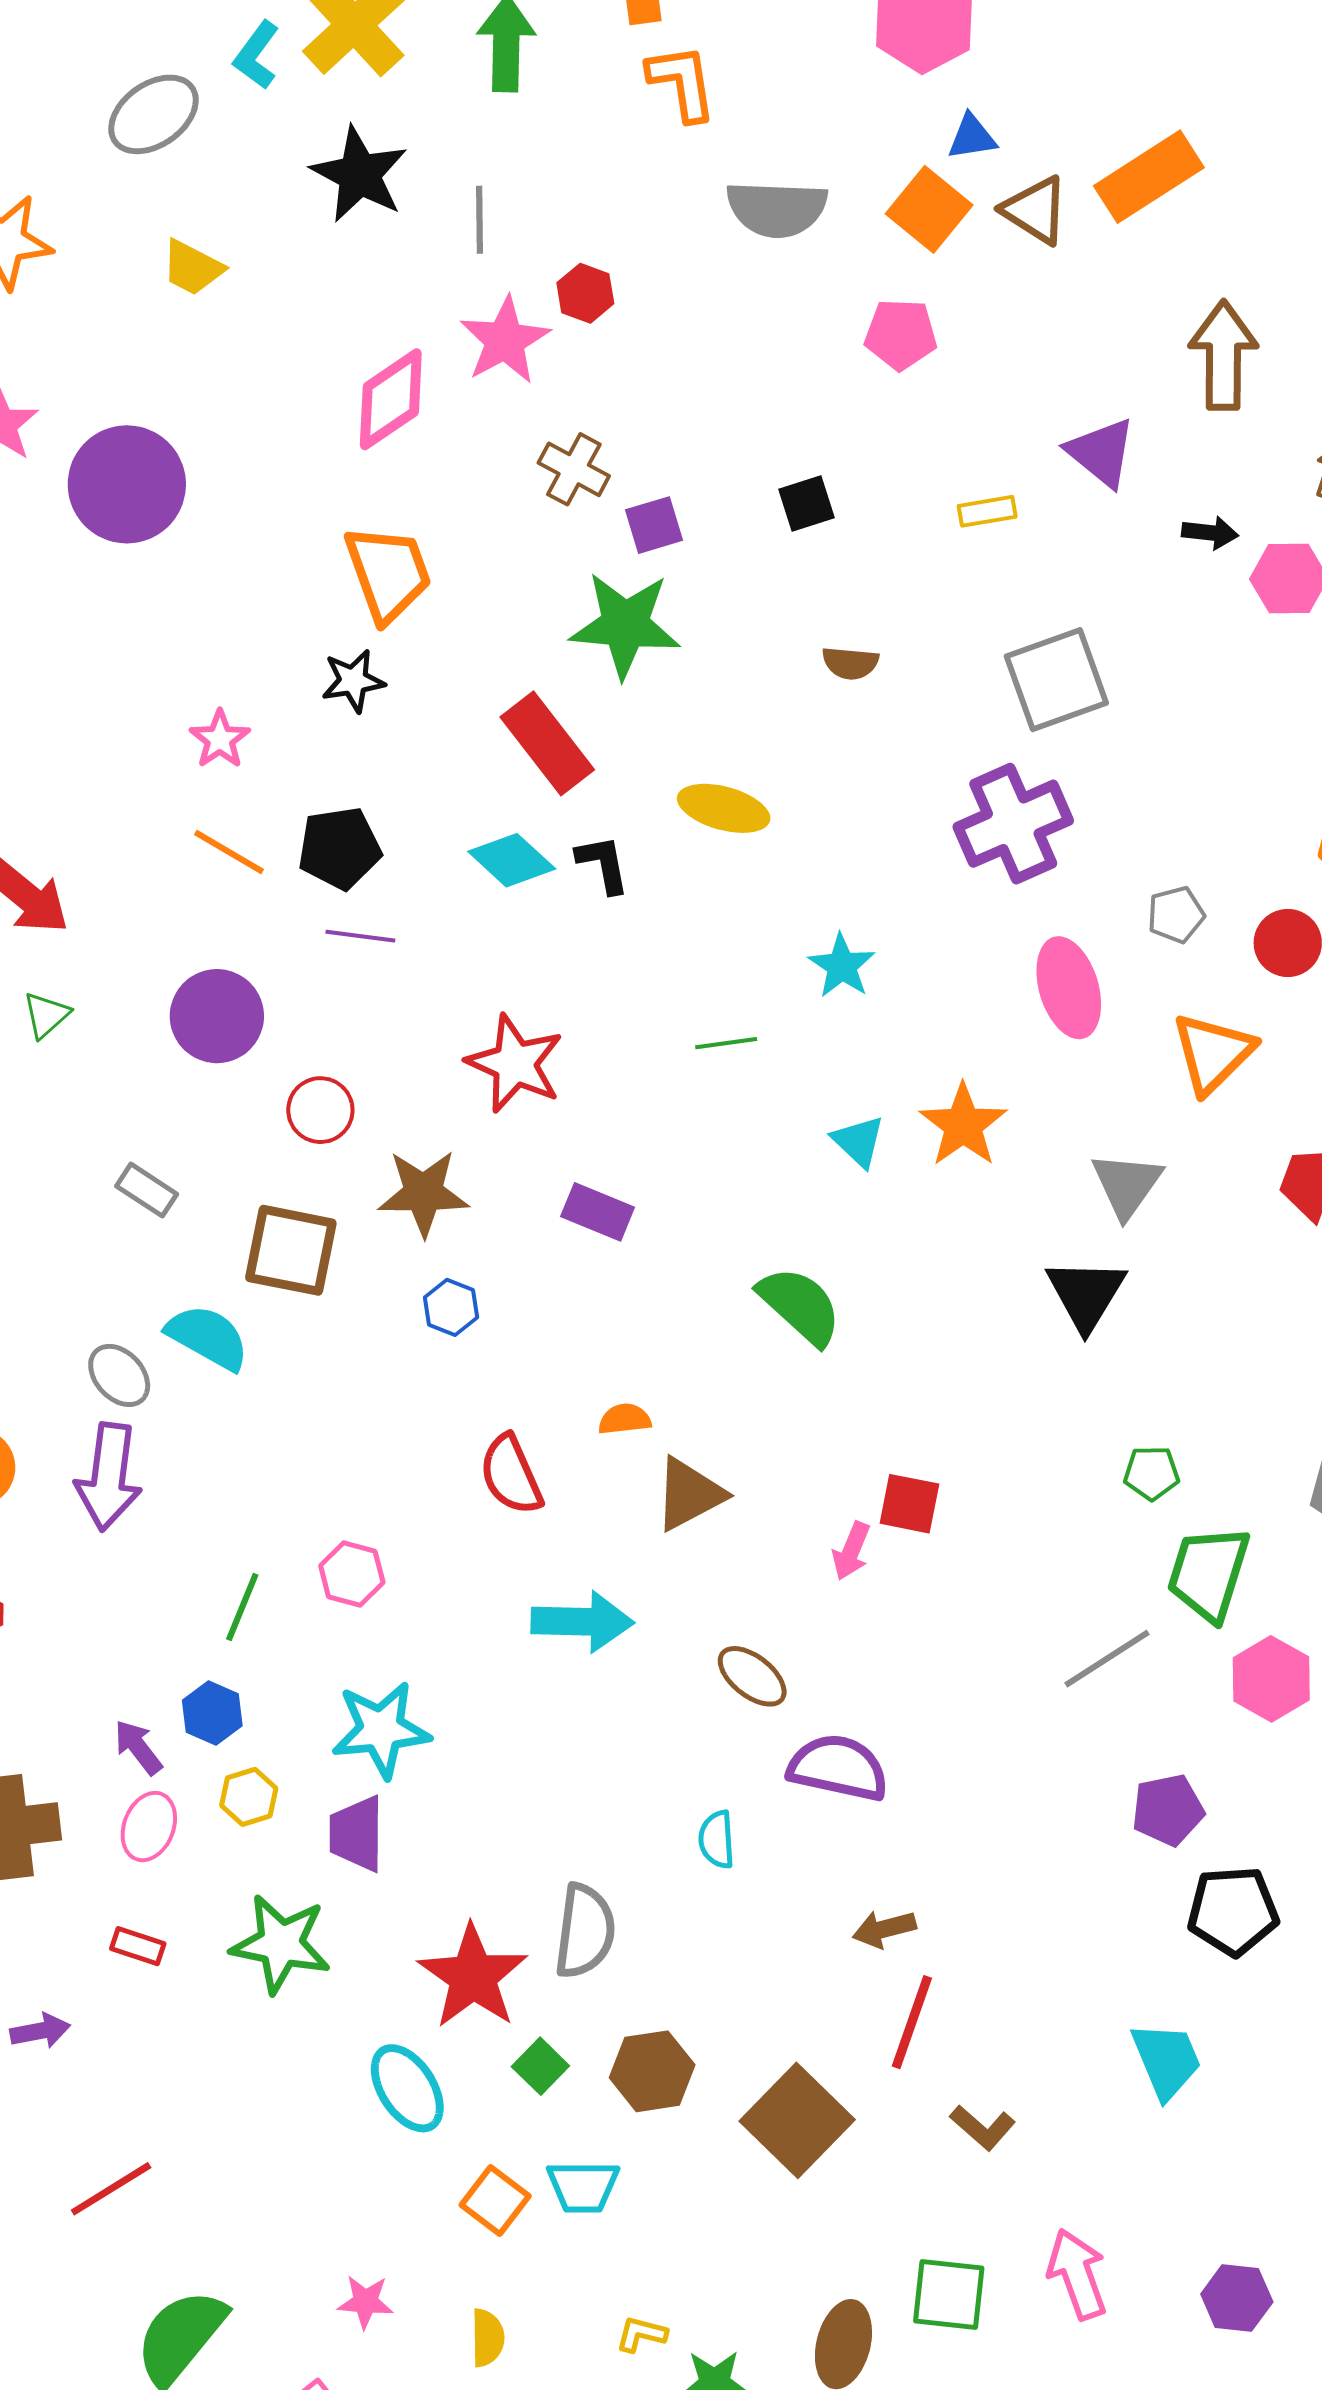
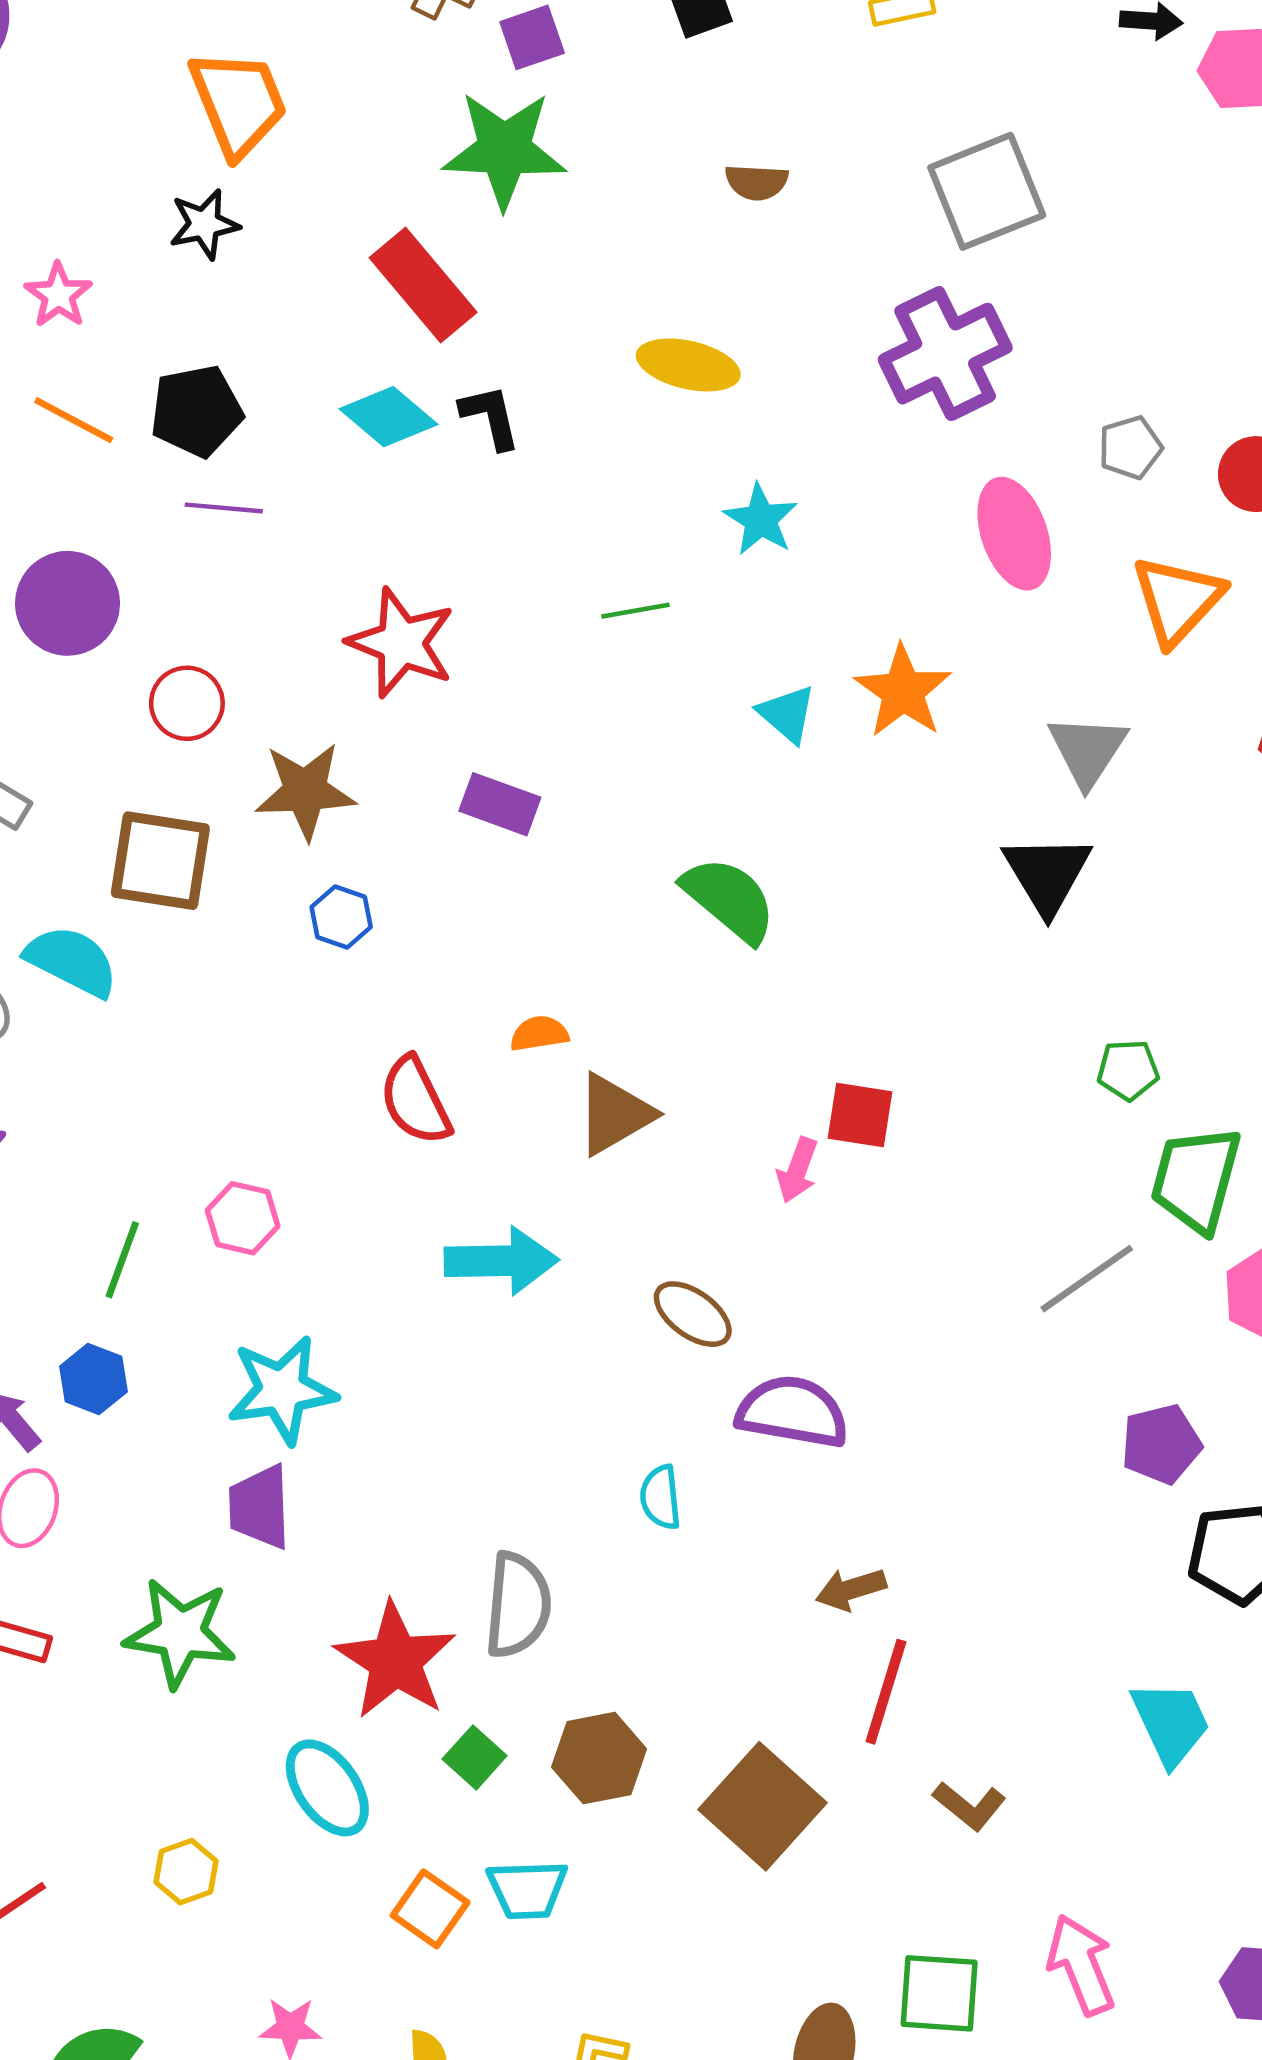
yellow ellipse: (724, 808) -> (688, 365), moved
yellow hexagon: (249, 1797) -> (186, 1872), moved

